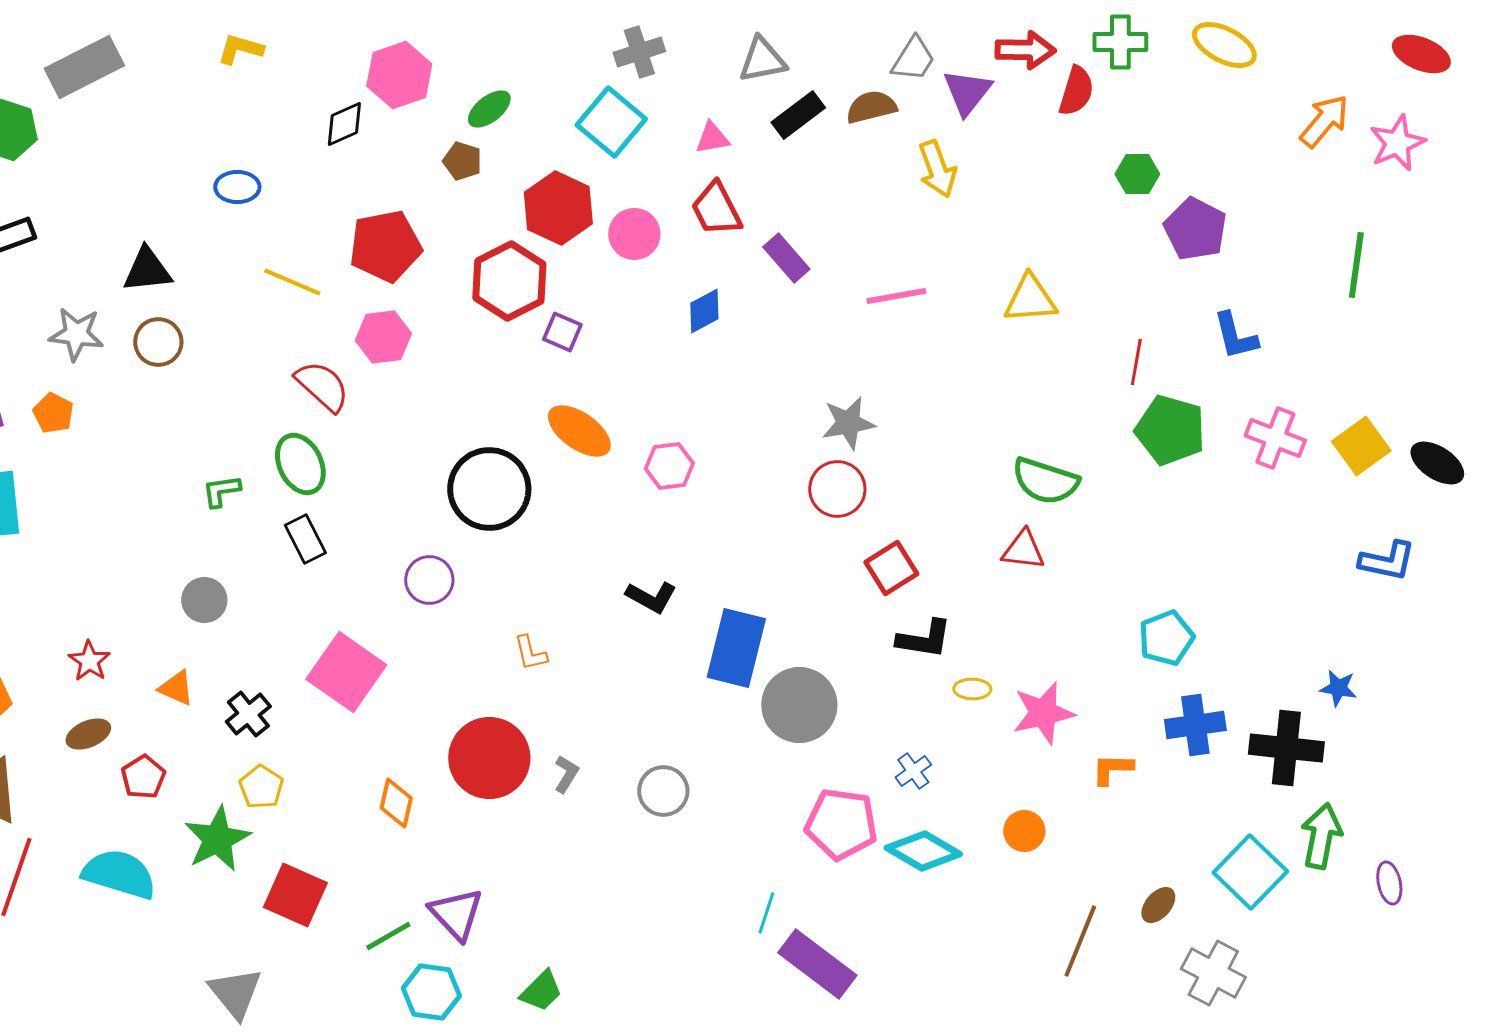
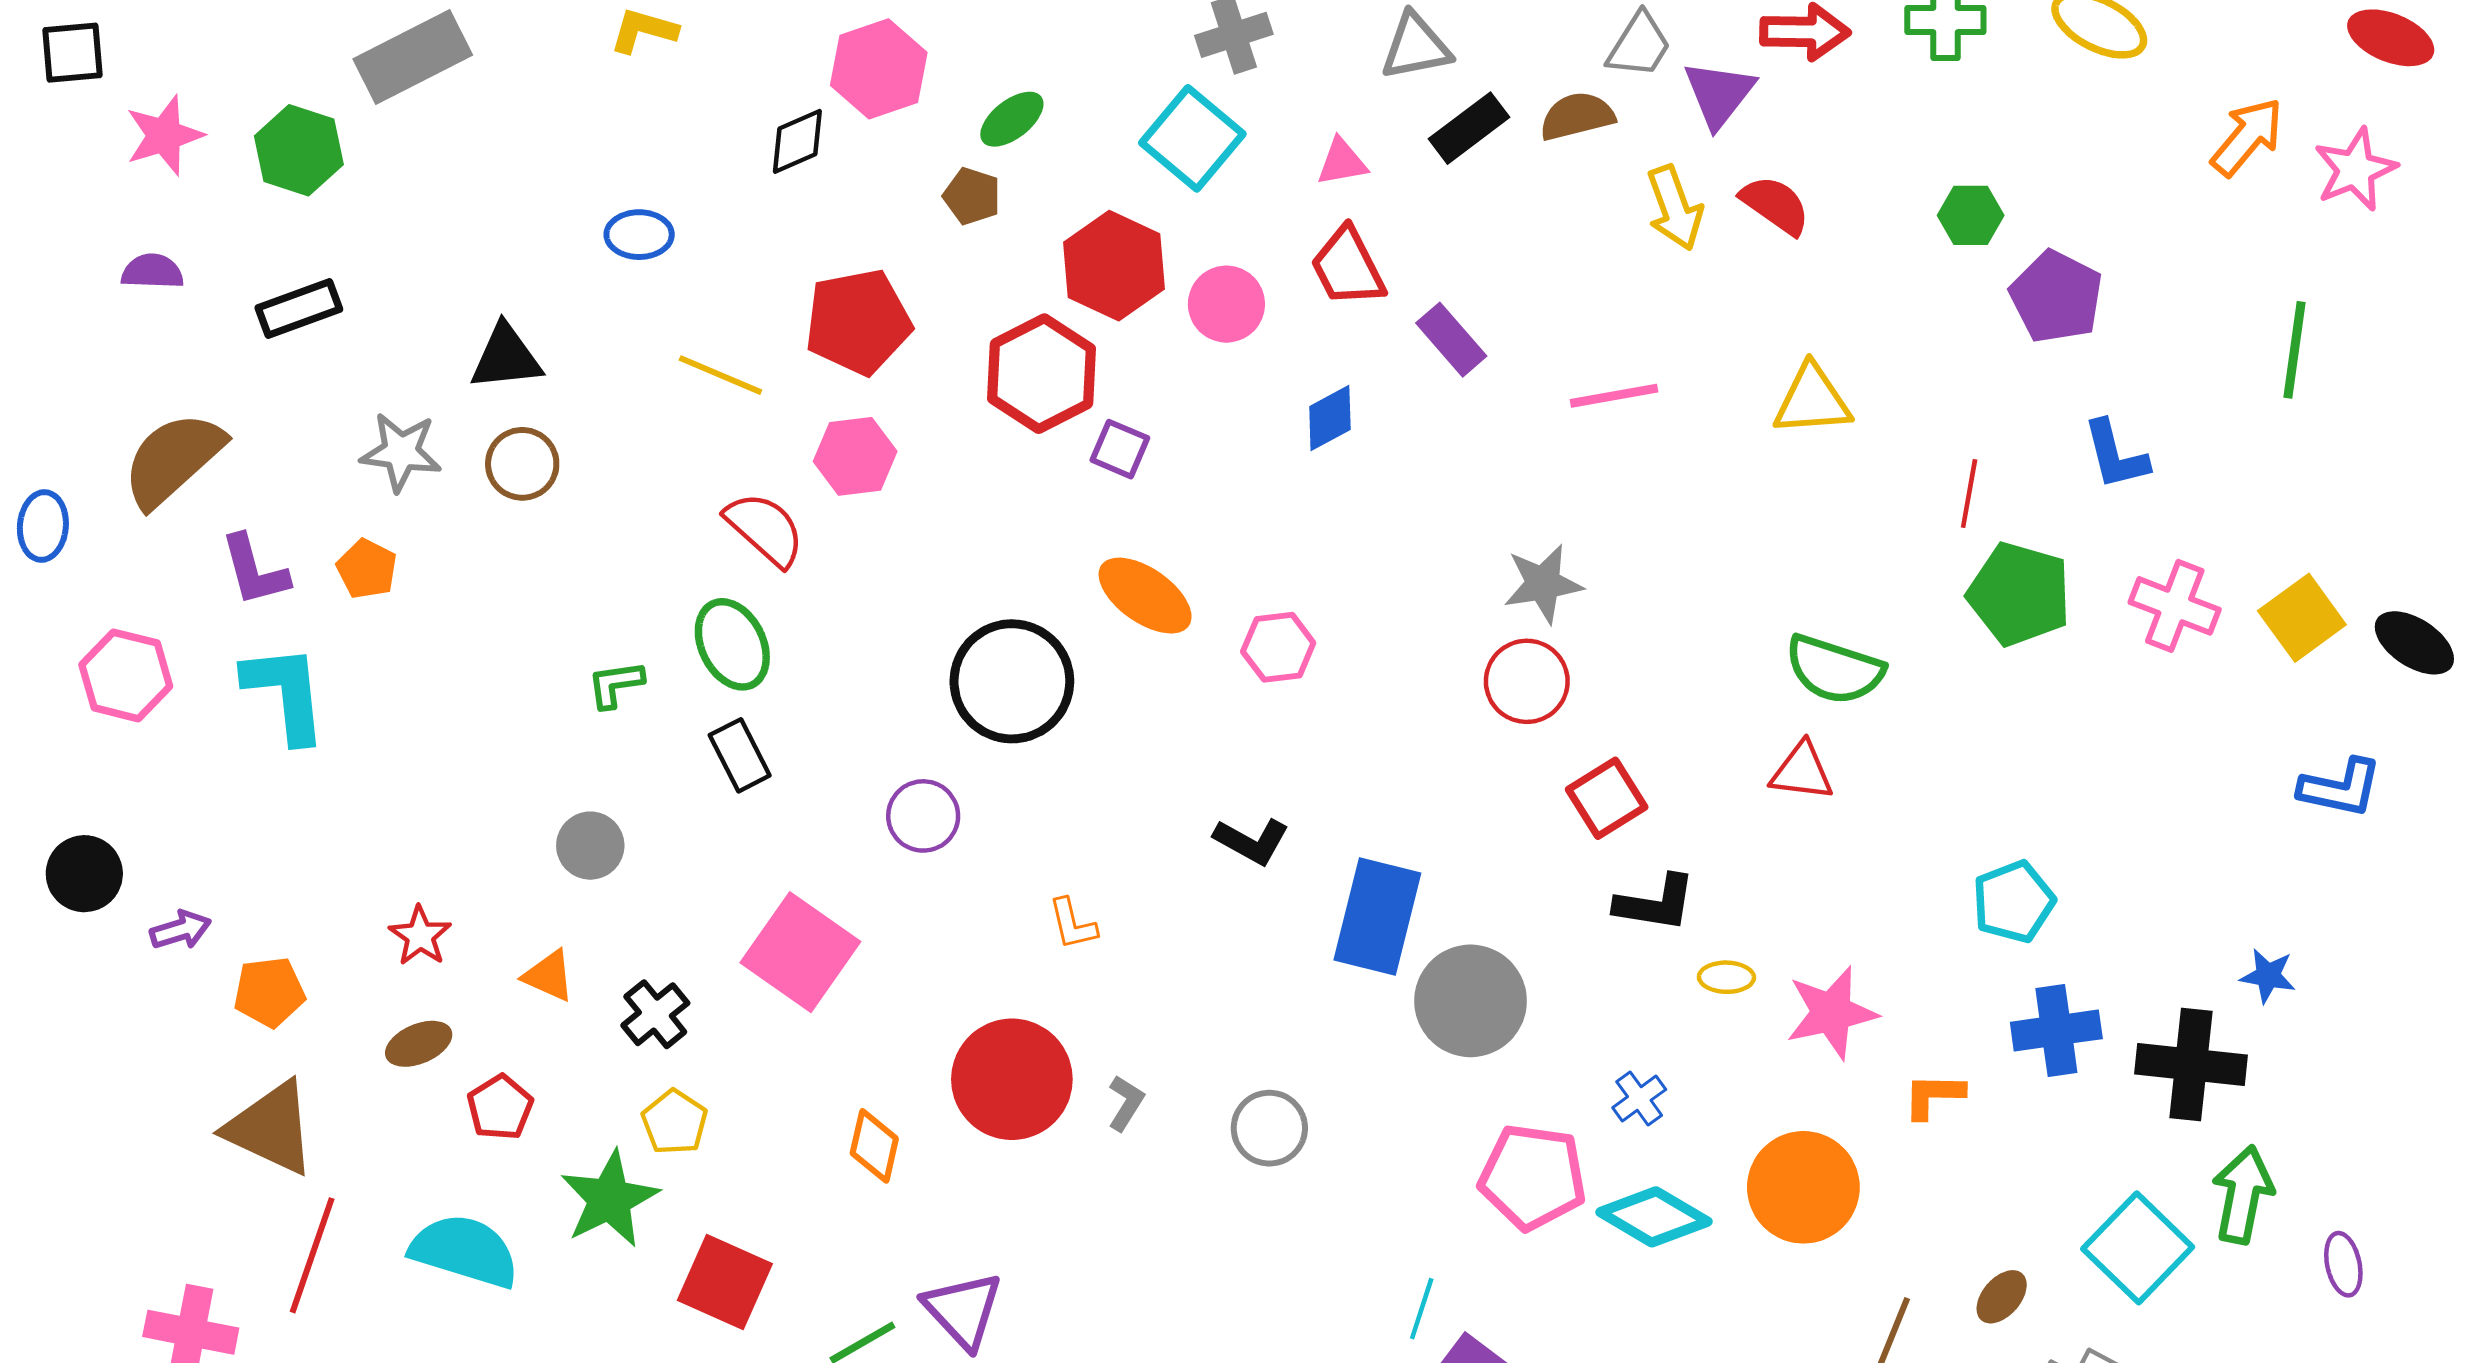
red semicircle: (1076, 91) -> (1775, 205), moved, turned -72
orange circle: (1024, 831) -> (1803, 1187), size x1.8

